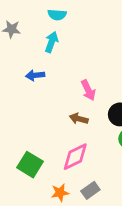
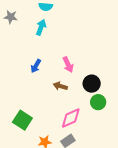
blue arrow: (35, 75) -> (36, 66), moved, turned -56
pink diamond: (75, 157) -> (71, 118), moved

